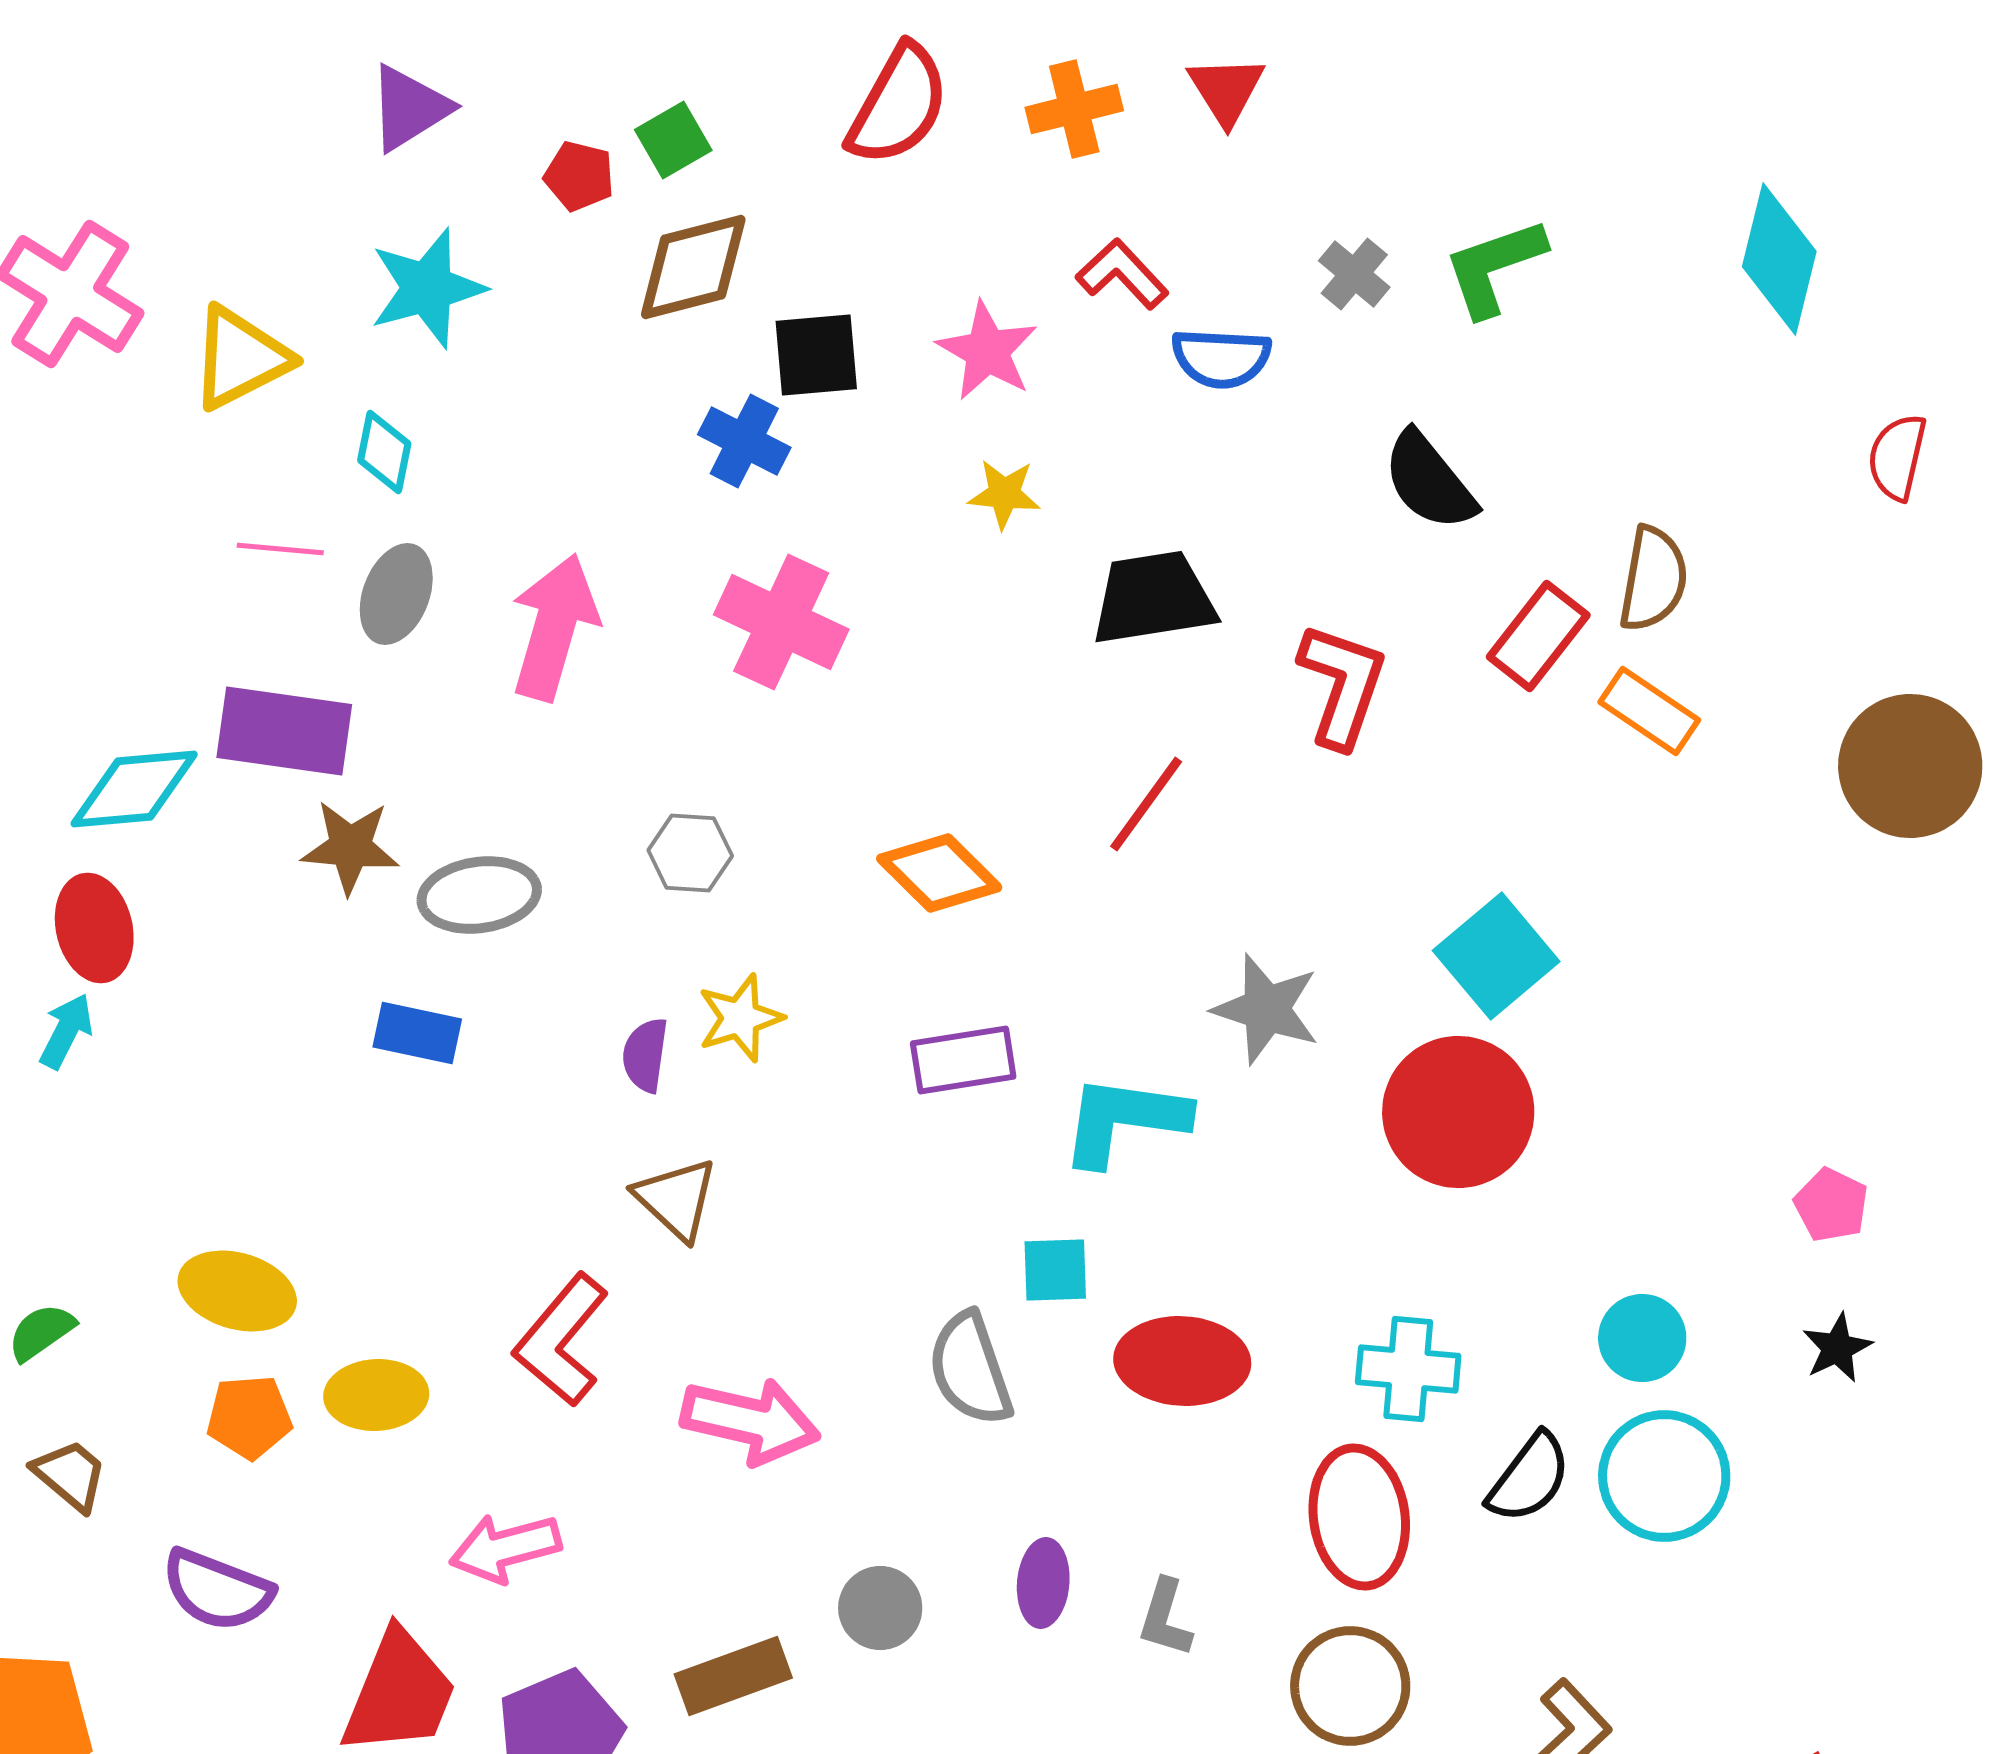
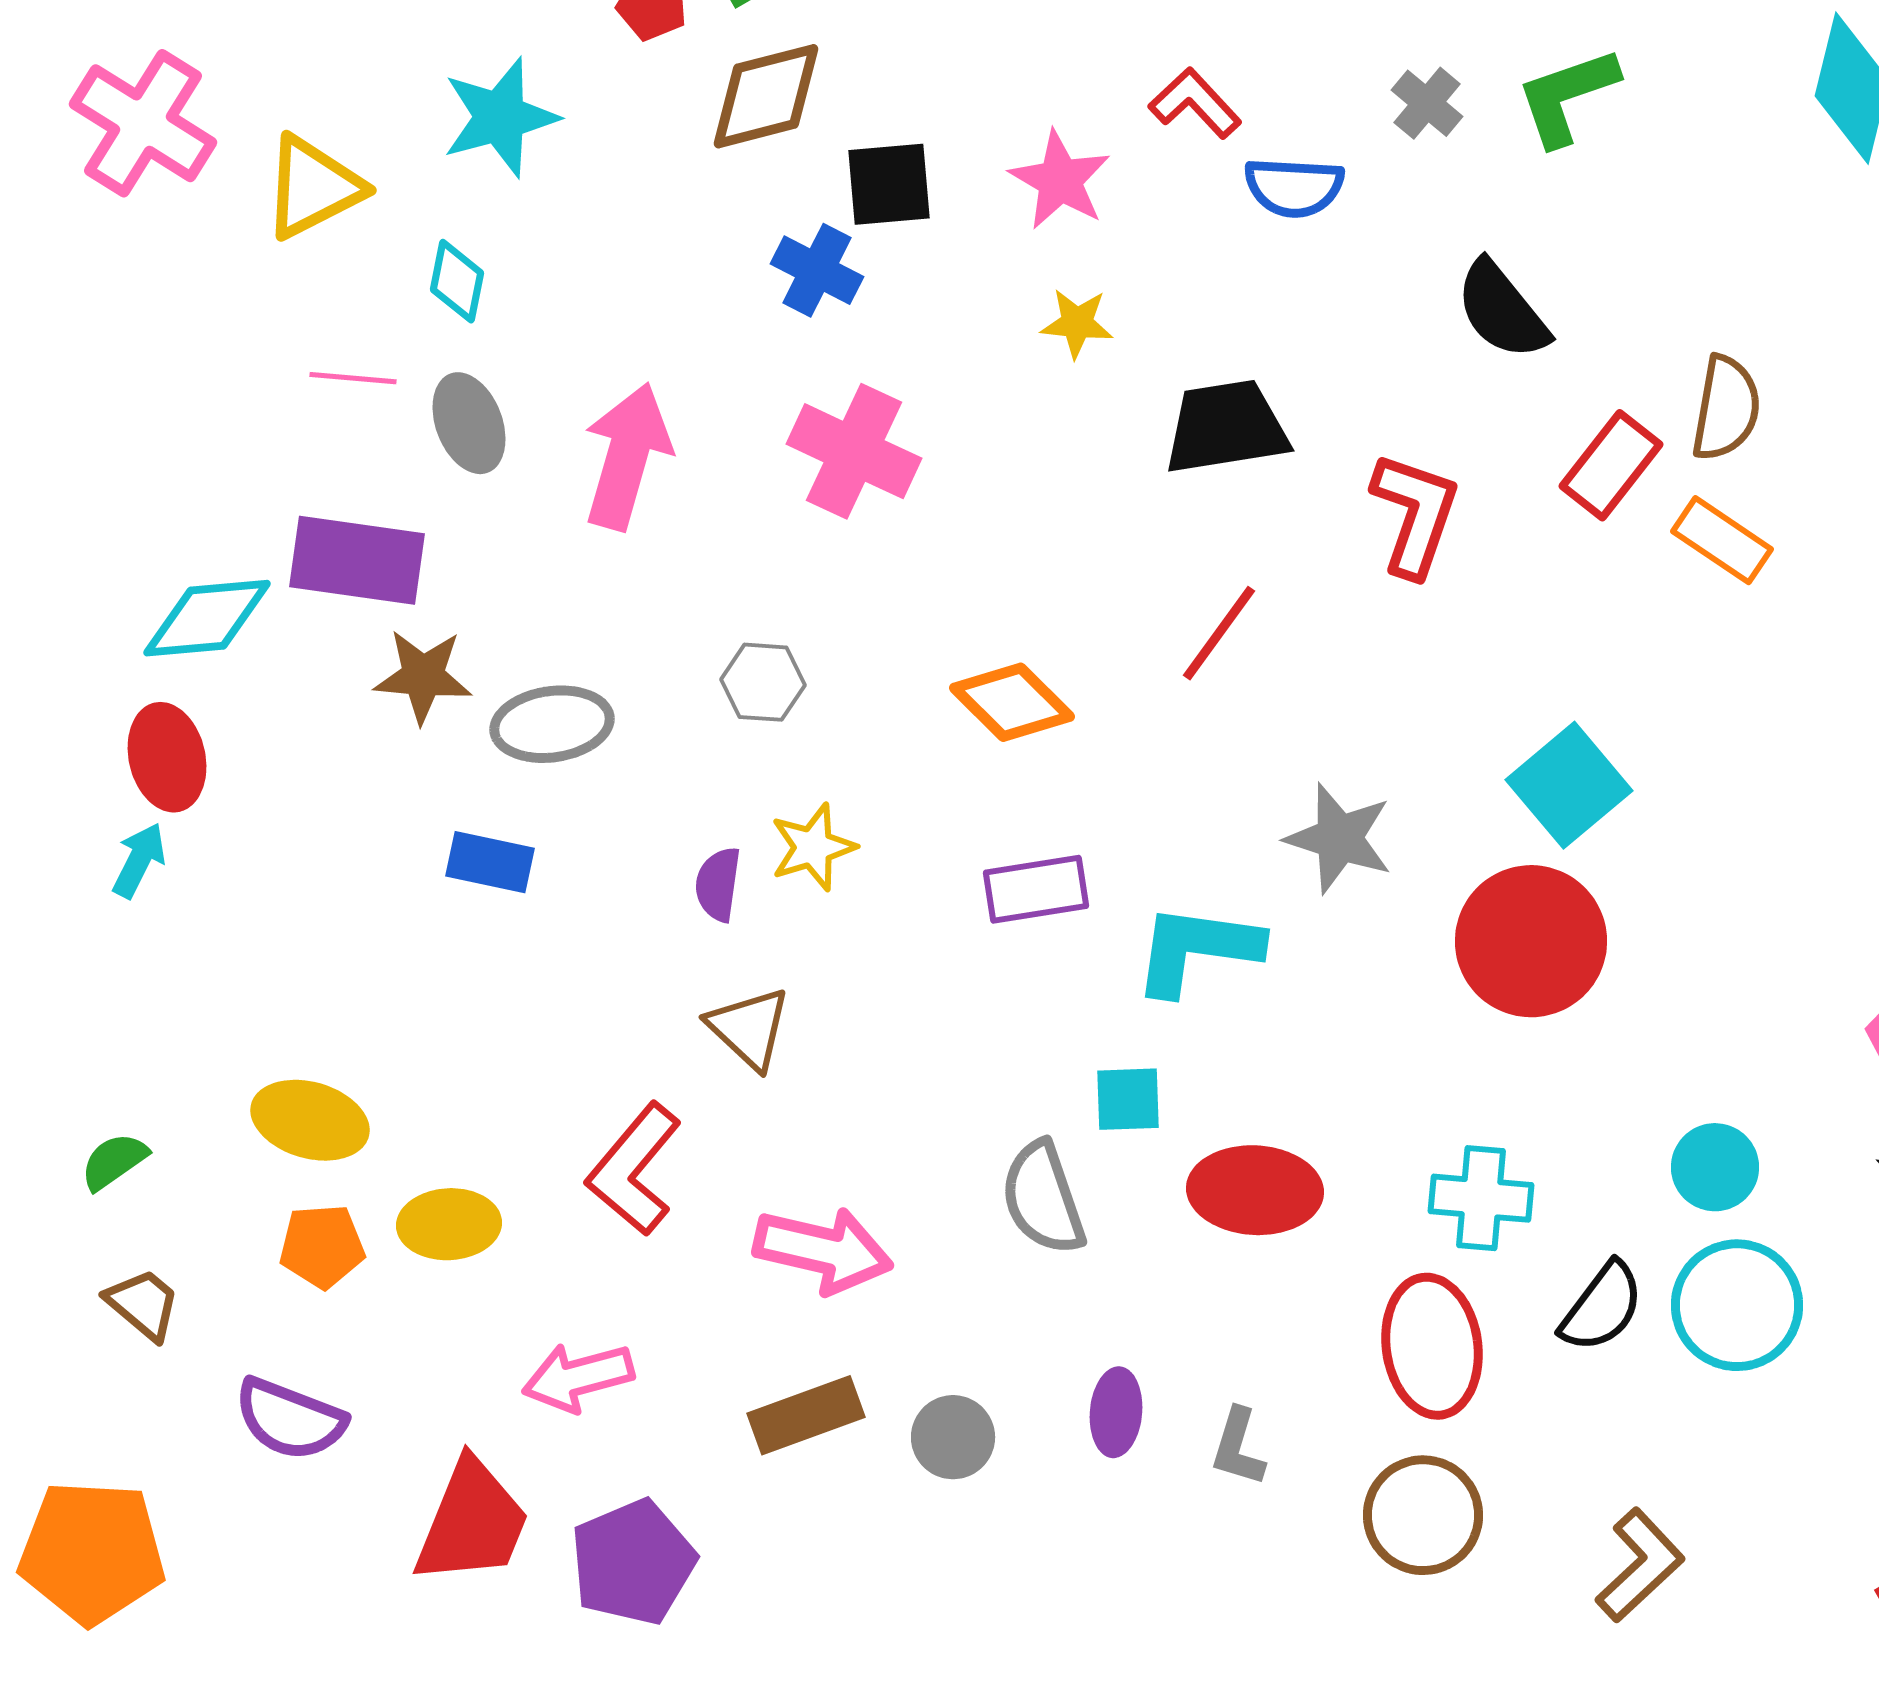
gray ellipse: (396, 594) -> (469, 423), turned -42
brown rectangle: (733, 1676) -> (806, 1415), moved

